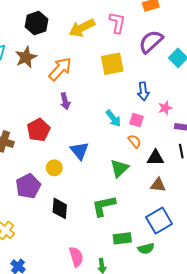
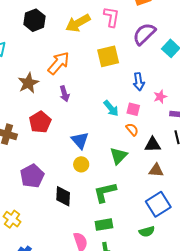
brown star: (26, 57) -> (28, 83), moved
yellow circle: (54, 168) -> (81, 164), moved
green rectangle: (122, 238) -> (104, 225), moved

